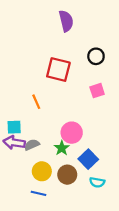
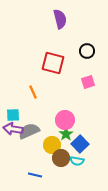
gray semicircle: (32, 145) -> (29, 131), size x1.5
green star: (62, 148) -> (66, 134), moved
yellow circle: (42, 171) -> (52, 145), moved
cyan semicircle: (97, 182) -> (77, 161), moved

